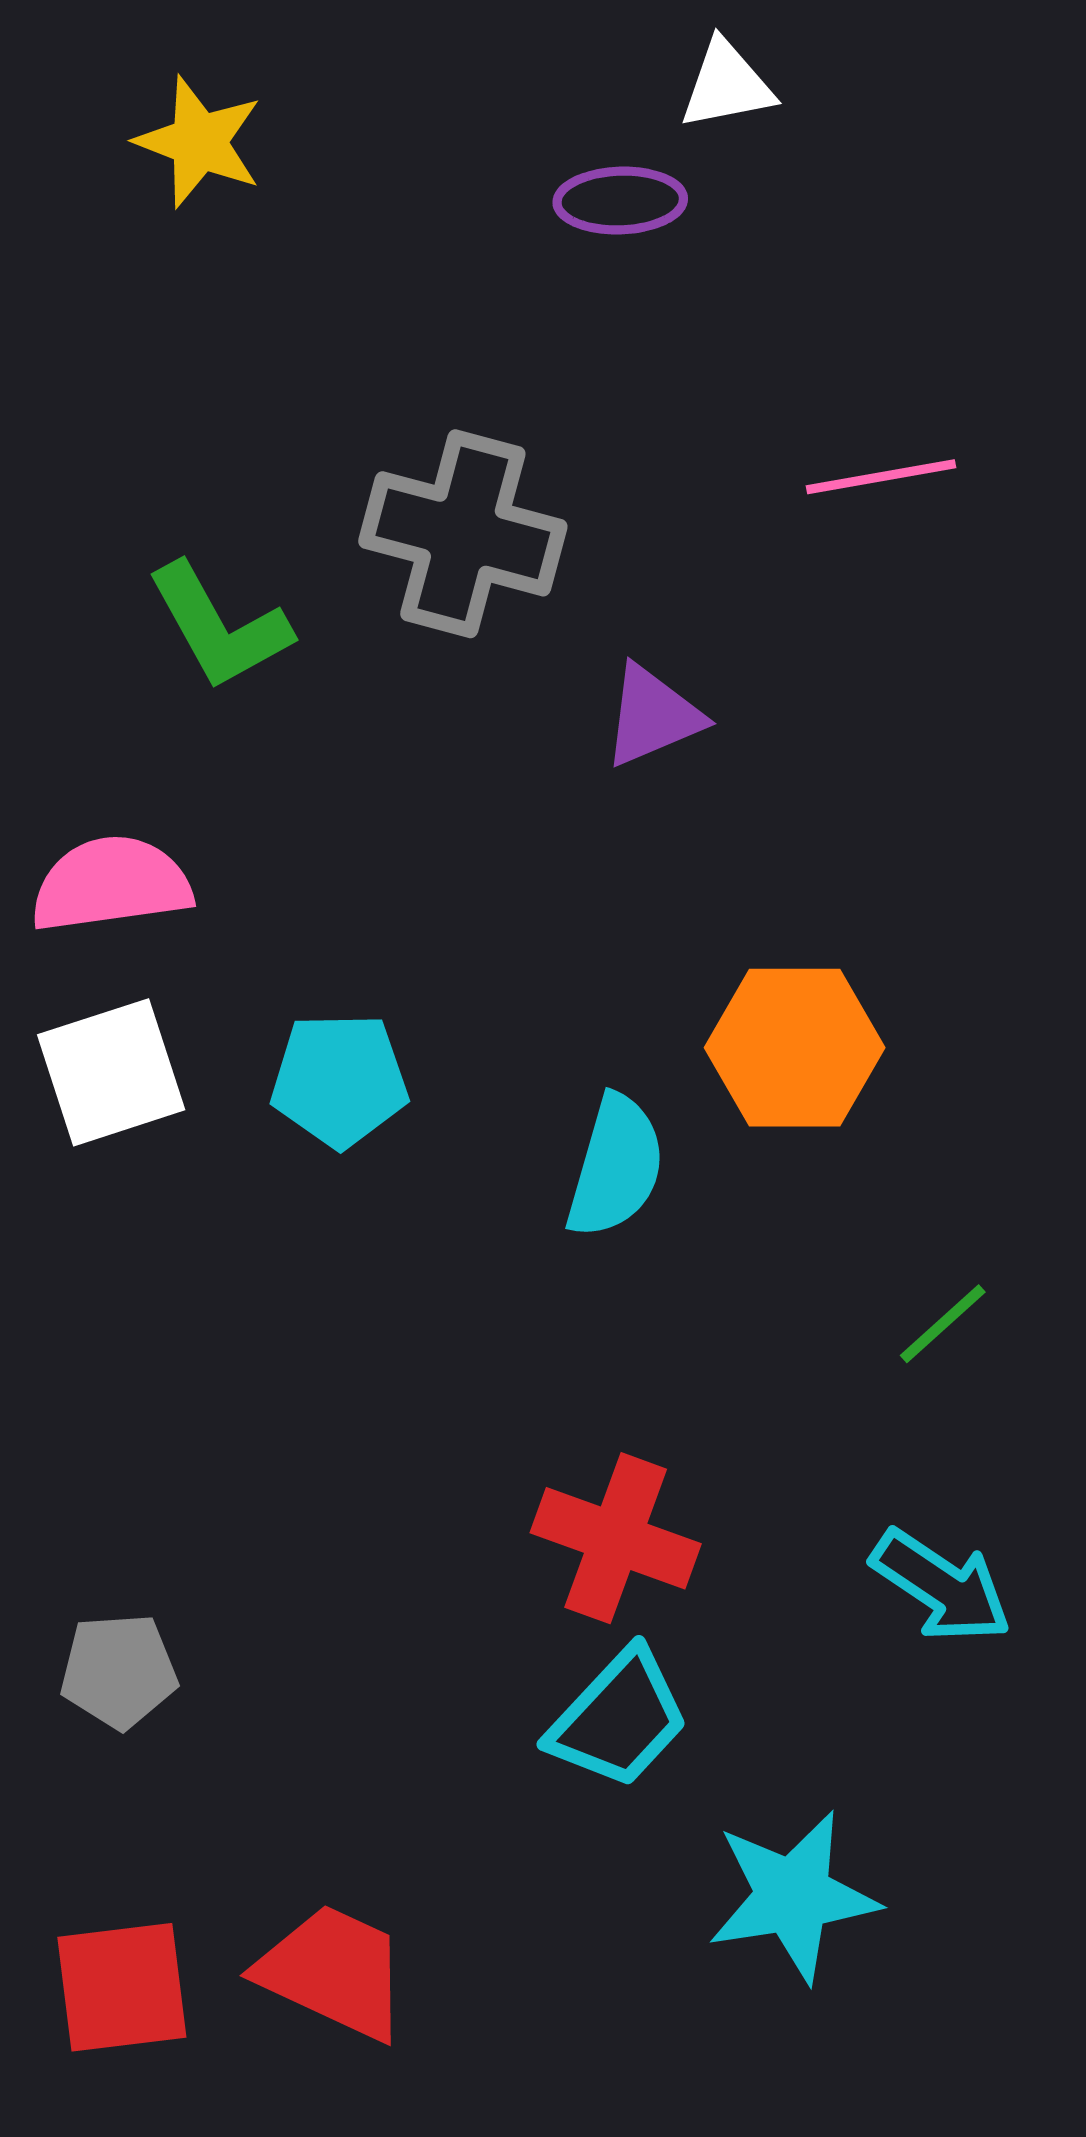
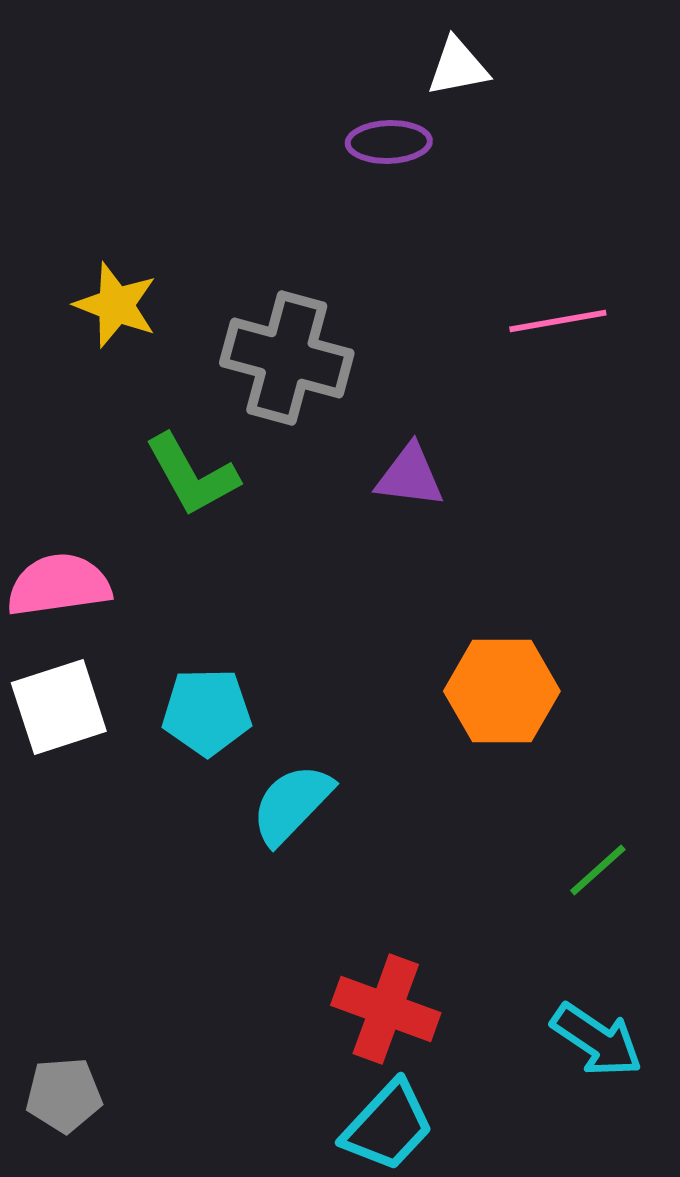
yellow star: (199, 142) -> (116, 305), moved
green L-shape: (219, 626) -> (192, 475), moved
purple triangle: (653, 716) -> (410, 476), turned 30
cyan semicircle: (616, 1166) -> (292, 804), moved, turned -152

